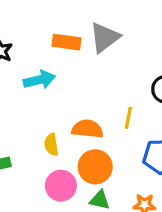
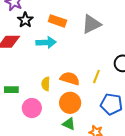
orange rectangle: (67, 42) -> (57, 21), moved
pink circle: (61, 186) -> (32, 108), moved

